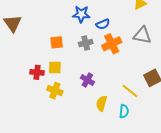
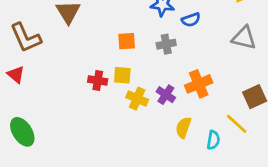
orange cross: (112, 44) -> (199, 84), moved
yellow cross: (55, 91) -> (137, 99), moved
yellow line: (130, 91) -> (237, 124), moved

